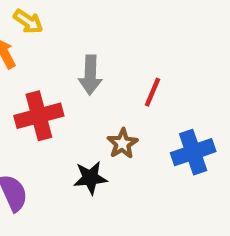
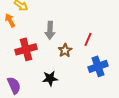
red line: (152, 92) -> (88, 39), moved
brown star: (122, 144) -> (65, 50), moved

